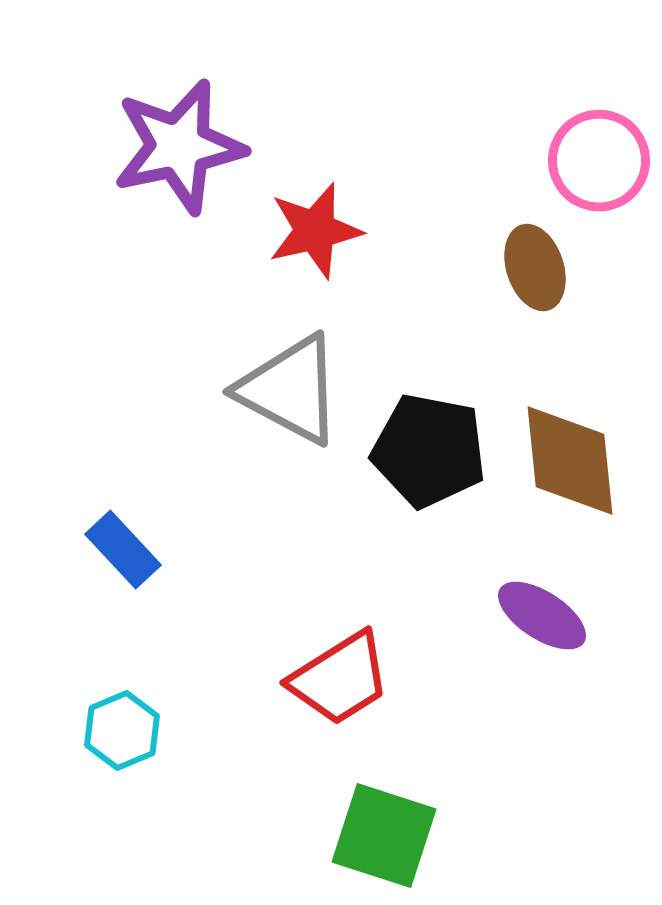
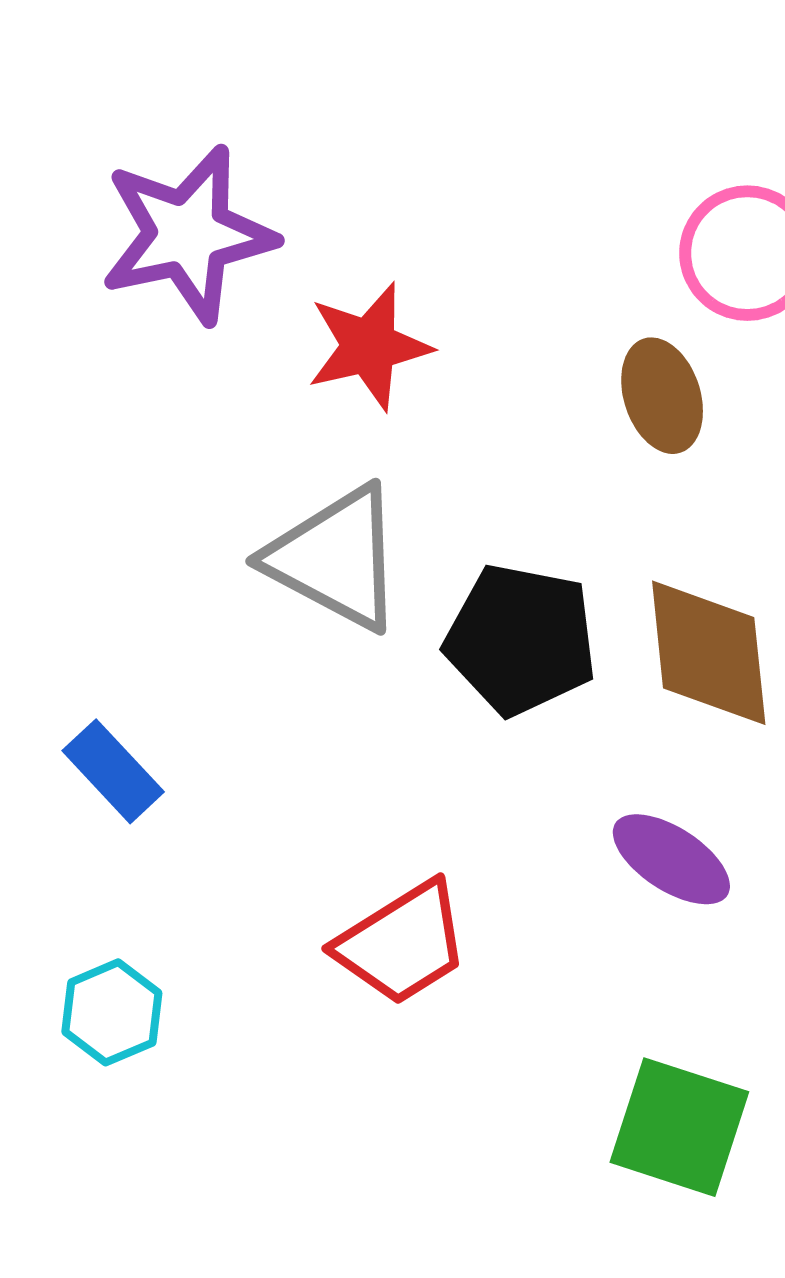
green square: (384, 836) -> (679, 1127), moved

